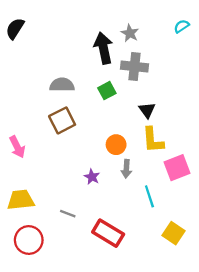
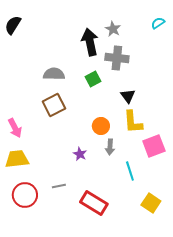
yellow trapezoid: (21, 200) -> (17, 159), moved
gray line: (68, 214) -> (59, 186), turned -32
red circle: (29, 240) -> (25, 195), moved

